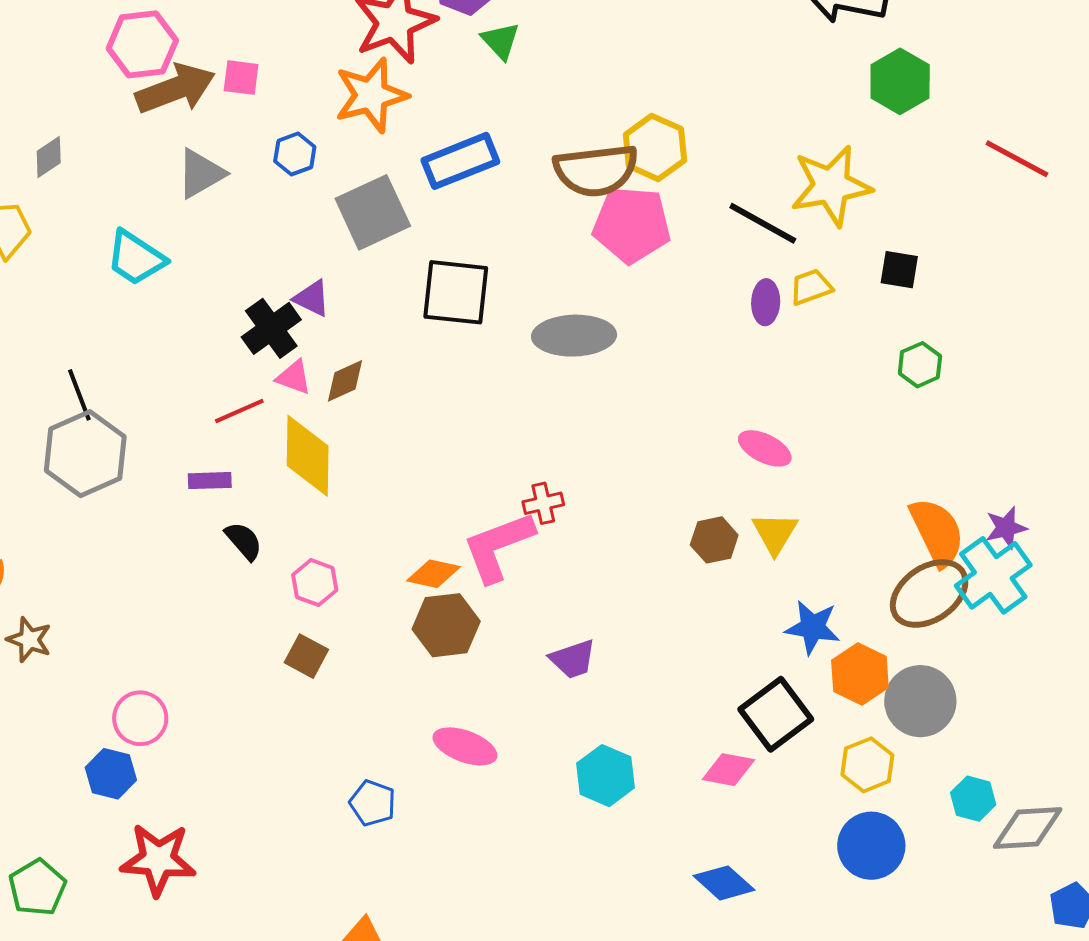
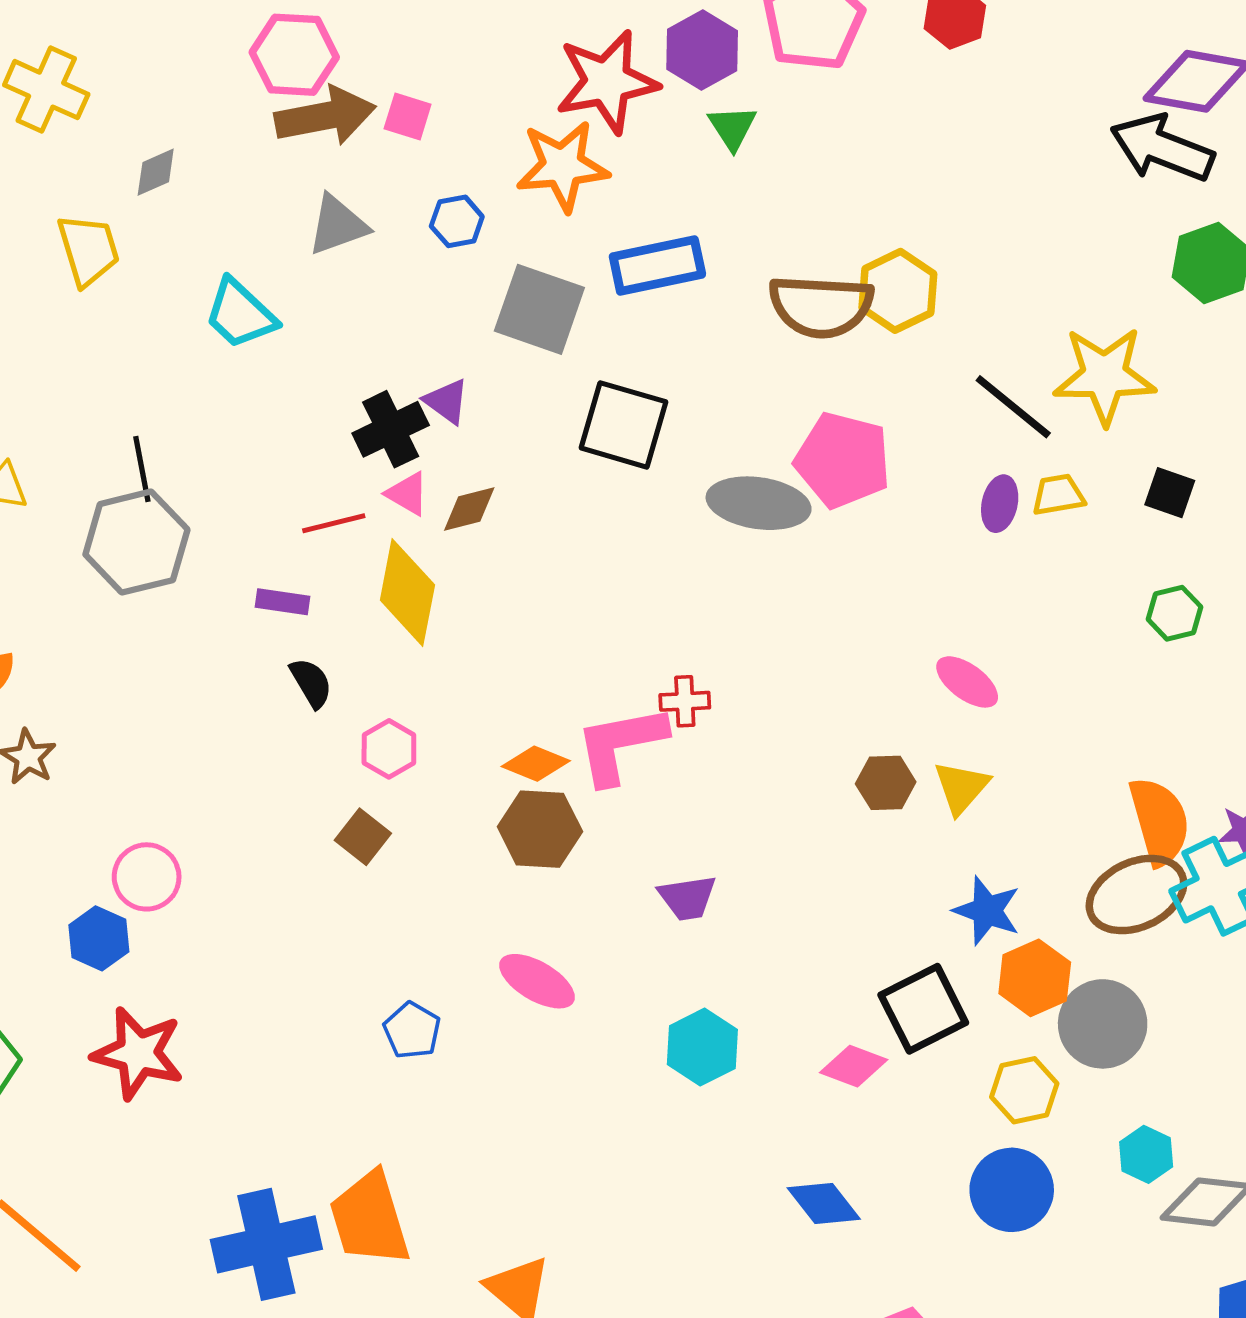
gray square: (373, 212) -> (539, 309), turned 34
pink pentagon: (632, 225) -> (843, 460), moved

